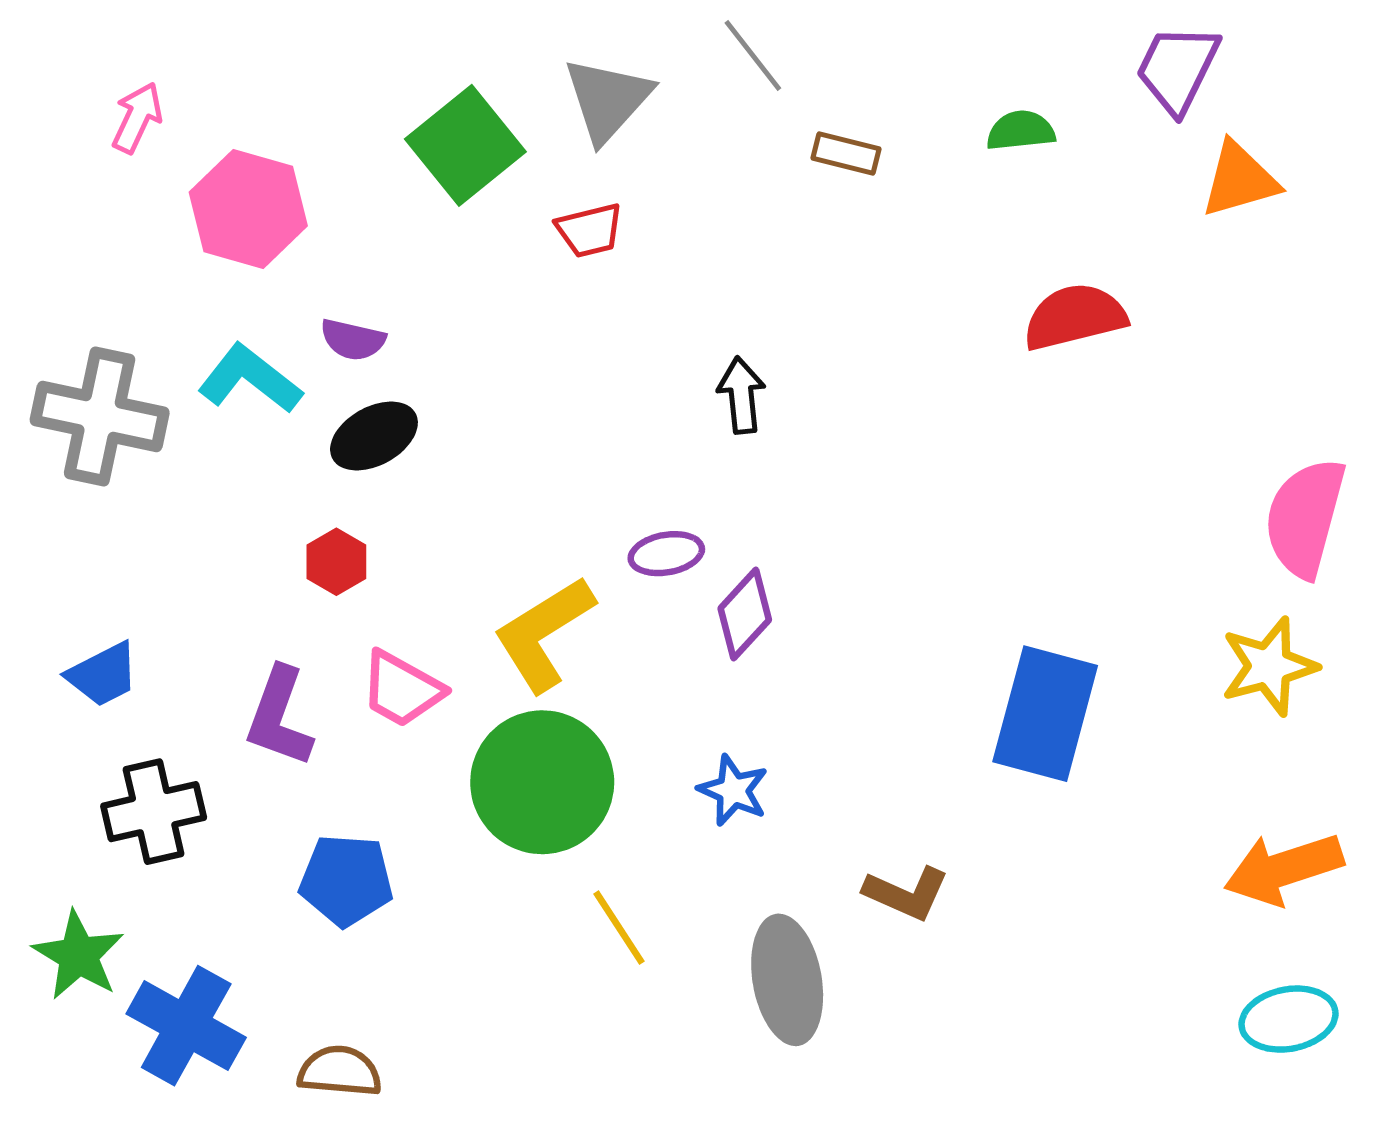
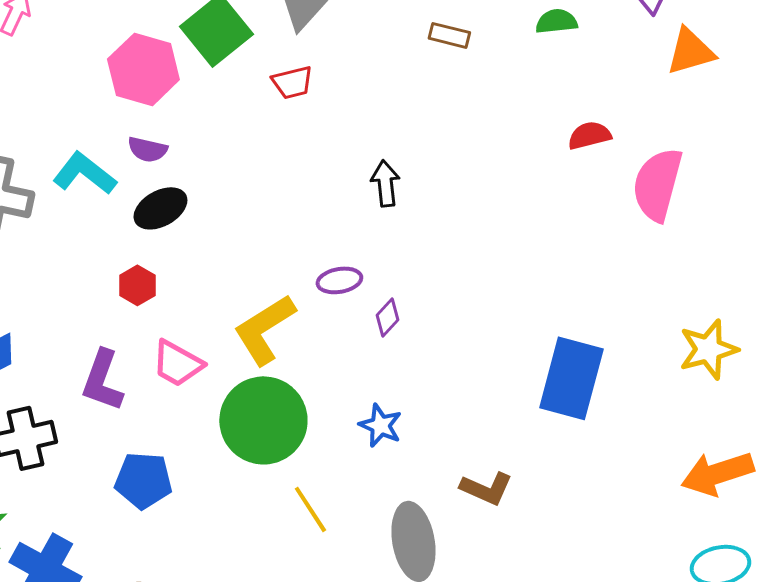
pink hexagon: (248, 209) -> (143, 69), moved
red semicircle: (1075, 317) -> (589, 135), size x0.7
pink semicircle: (1305, 518) -> (657, 184), moved
purple diamond: (745, 614) -> (387, 317), size x0.7

